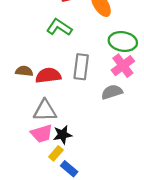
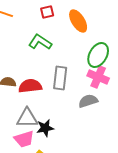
green ellipse: (123, 42) -> (98, 55), turned -70
pink cross: (123, 66) -> (98, 77), turned -30
black star: (63, 135) -> (45, 128), moved

